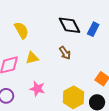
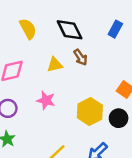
black diamond: (69, 25) -> (70, 30), moved
yellow triangle: (32, 58) -> (55, 65), moved

